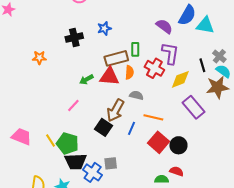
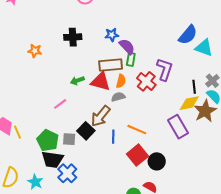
purple semicircle: (164, 26) -> (127, 47), moved
blue star: (104, 28) -> (112, 35), moved
yellow diamond: (180, 79) -> (189, 103), moved
brown star: (217, 87) -> (205, 111), turned -30
gray semicircle: (136, 95) -> (118, 97), moved, turned -40
blue line: (131, 128) -> (113, 137), turned -32
yellow line: (50, 141) -> (18, 132), moved
gray square: (111, 163) -> (69, 139), moved

